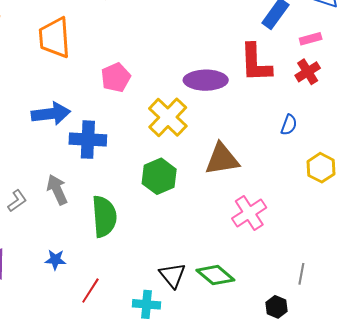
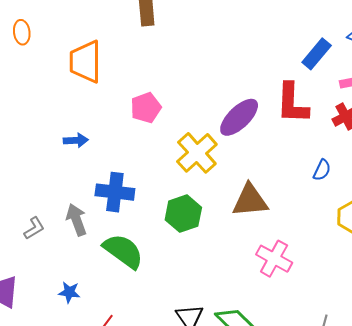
purple ellipse: (206, 80) -> (239, 117), turned -48
blue arrow: (51, 114) -> (76, 140), size x0.6
blue cross: (88, 140) -> (115, 192), moved
pink cross: (249, 213) -> (274, 259), turned -32
green semicircle: (104, 216) -> (123, 251), turned -54

